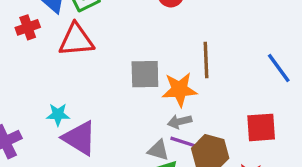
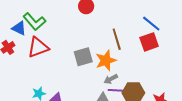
blue line: (279, 68) -> (151, 24), moved
red square: (261, 127) -> (149, 42), moved

